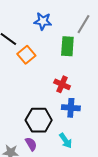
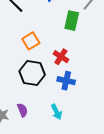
orange square: (26, 55) -> (31, 41), moved
black hexagon: (39, 120) -> (32, 73), moved

